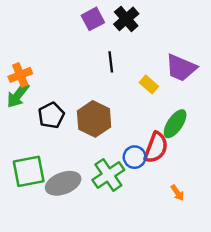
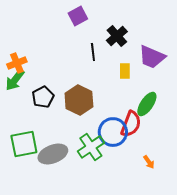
black cross: (126, 19) -> (117, 36), moved
yellow rectangle: (149, 84) -> (125, 71), turned 49
blue circle: (135, 157) -> (113, 132), size x1.5

